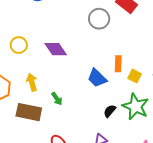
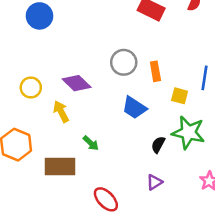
gray circle: (99, 19) -> (124, 62), moved
orange rectangle: (118, 64) -> (155, 71), moved
yellow arrow: (32, 82) -> (61, 112), moved

